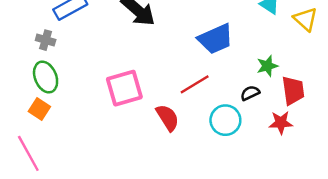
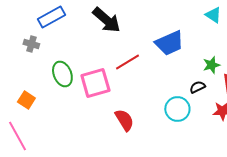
green ellipse: (46, 77) -> (62, 74), moved
red line: (195, 84) -> (127, 62), moved
red semicircle: (168, 118) -> (124, 120), moved

